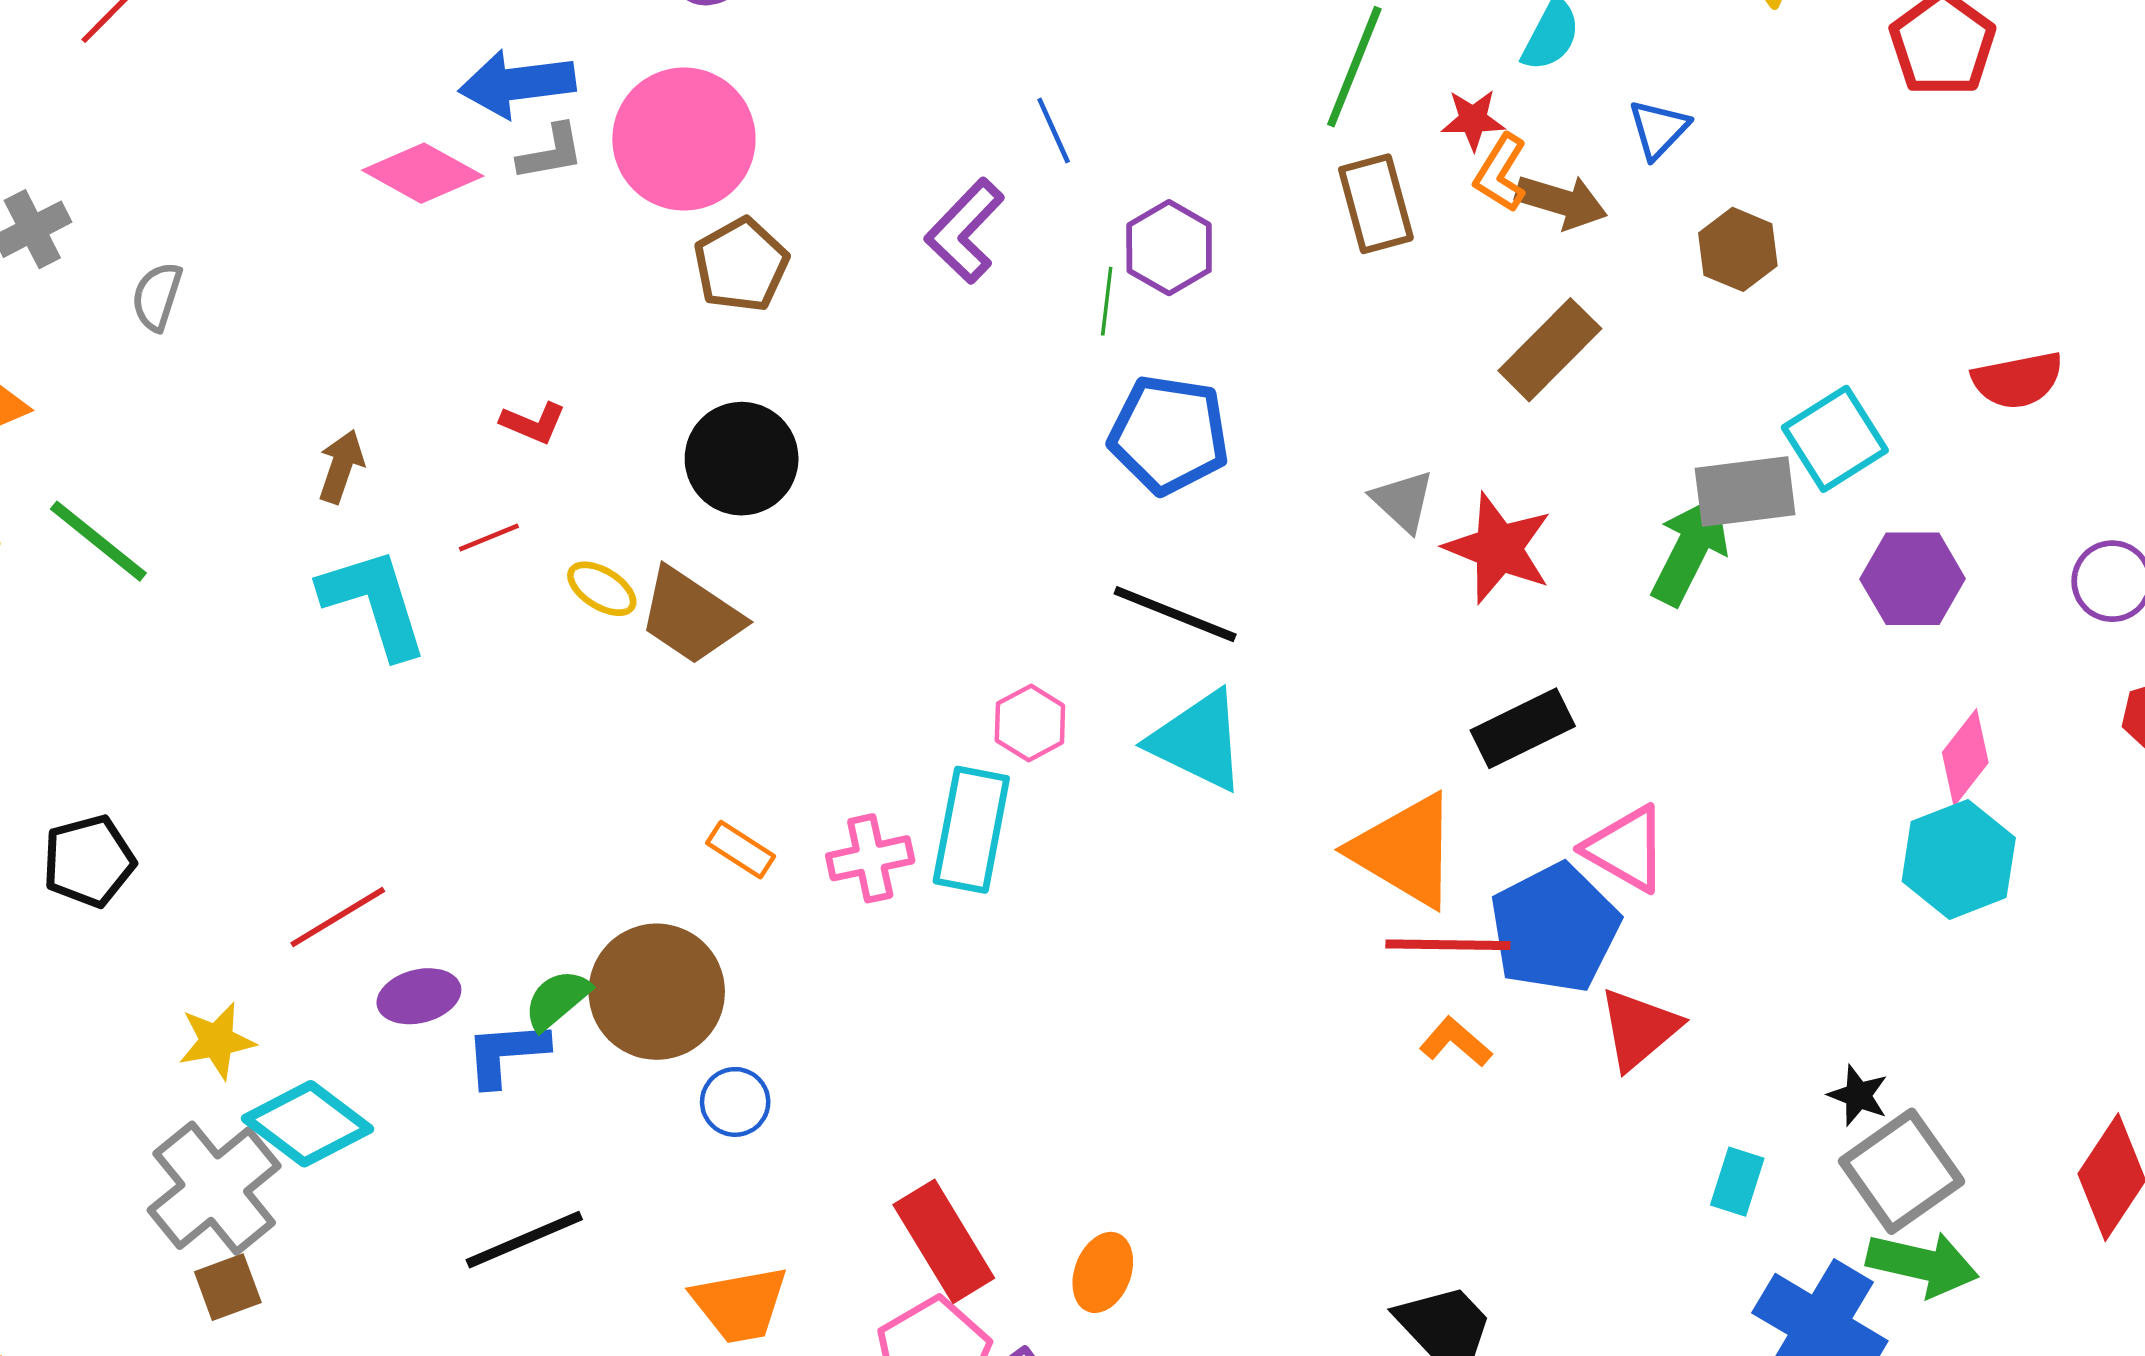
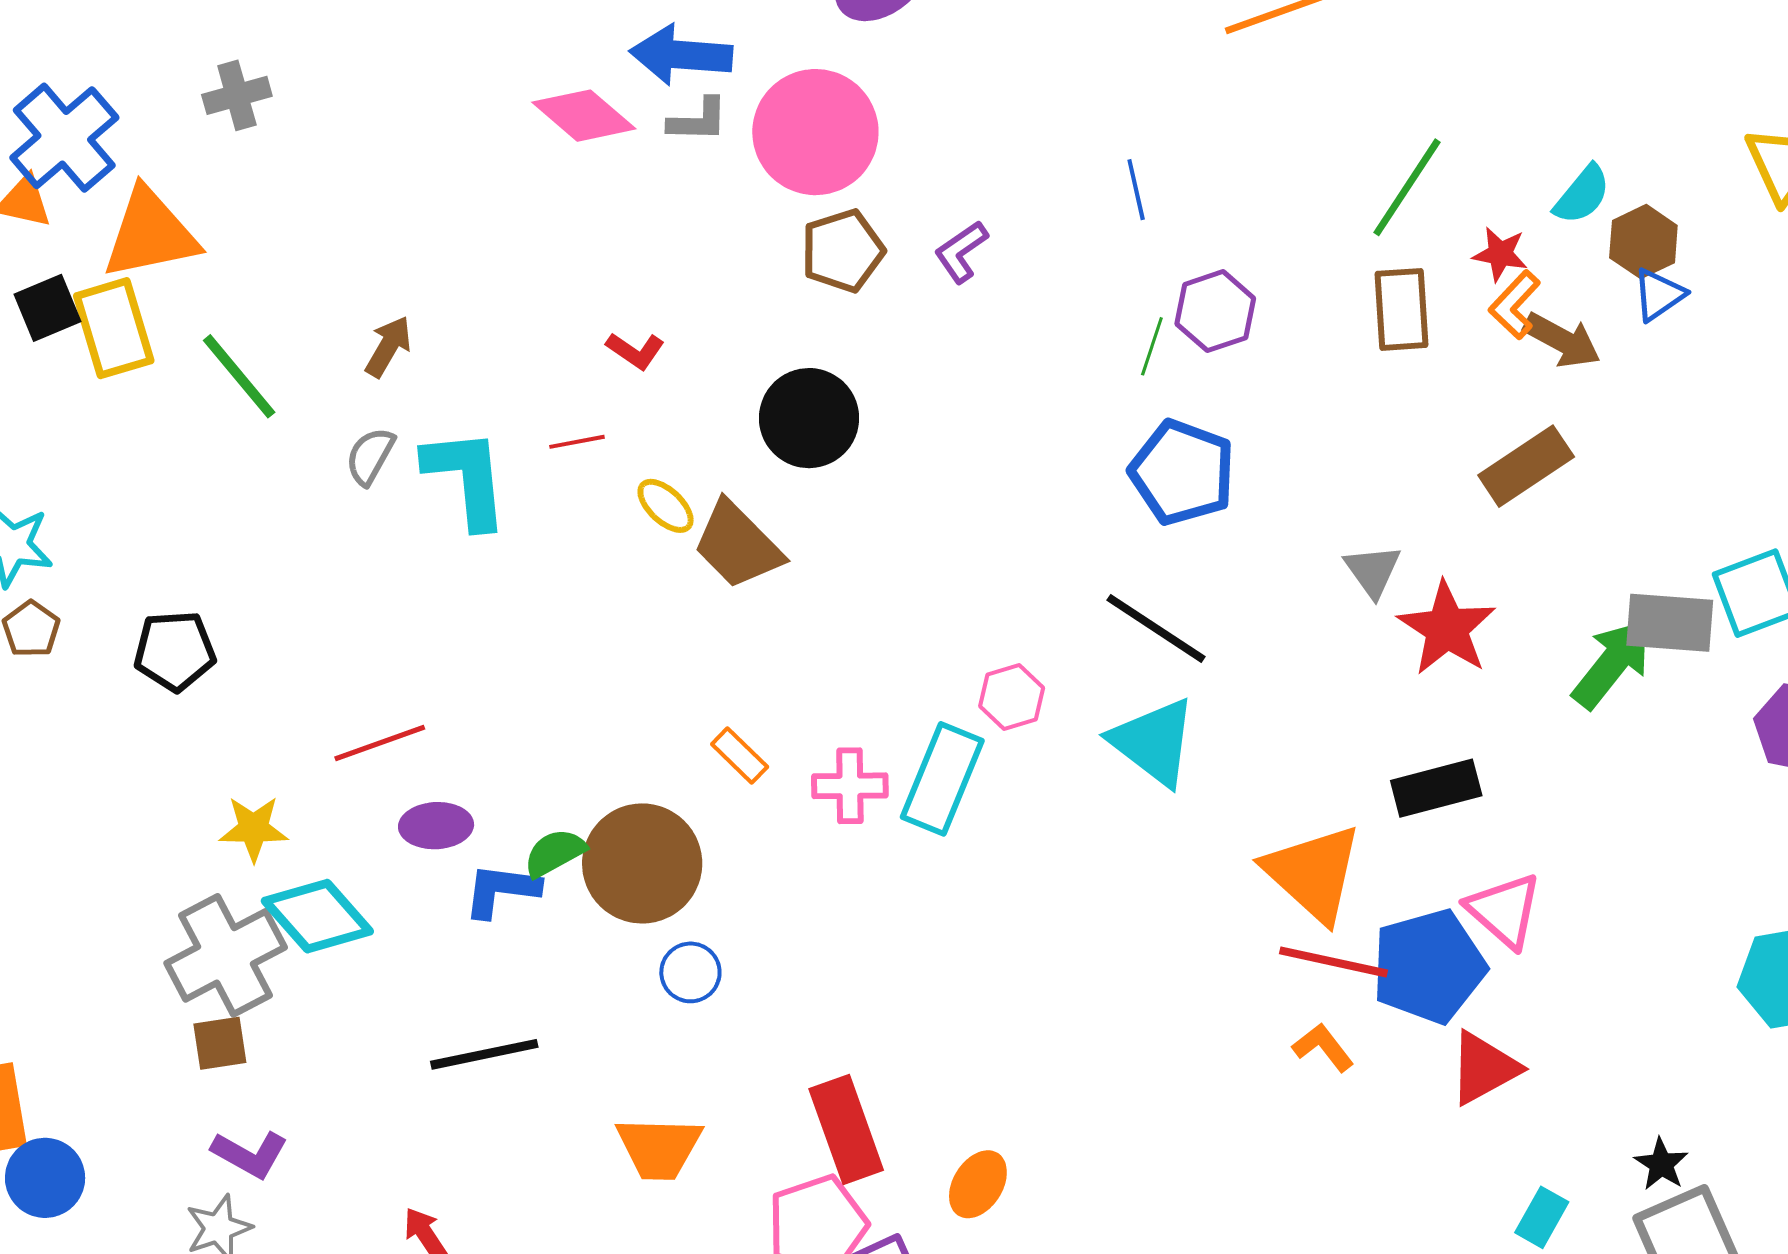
purple L-shape: (965, 231) -> (961, 252), moved, size x0.7
brown hexagon: (1738, 249) -> (1643, 242), moved
gray semicircle: (157, 296) -> (370, 456), moved
brown arrow: (341, 467) -> (388, 346), moved

